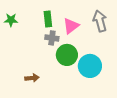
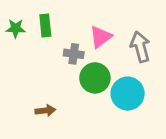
green rectangle: (48, 19) -> (45, 26), moved
gray arrow: (100, 21) -> (140, 47), moved

